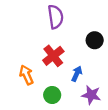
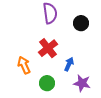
black circle: (95, 40) -> (81, 23), moved

